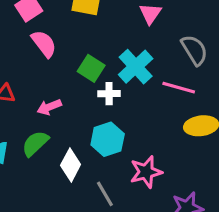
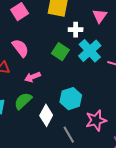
pink semicircle: (44, 44) -> (20, 48), moved
white cross: (109, 94) -> (76, 30), moved

